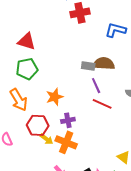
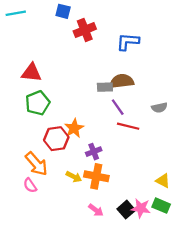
orange arrow: (19, 100) -> (36, 164), moved
red hexagon: (38, 125) -> (56, 139), moved

